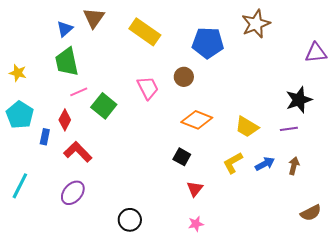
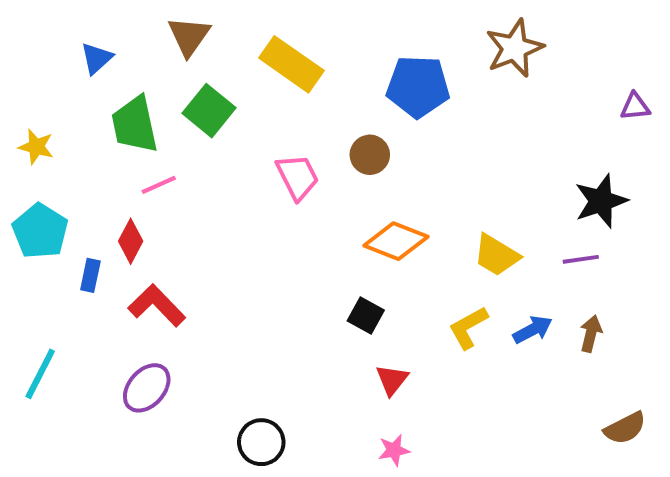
blue triangle: (65, 29) -> (96, 58), moved
purple triangle: (316, 53) -> (635, 107), size x0.7
green square: (104, 106) -> (209, 111), moved

